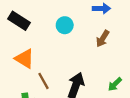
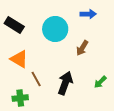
cyan circle: (65, 25) -> (55, 29), size x1.6
brown arrow: (103, 39) -> (82, 48), moved

